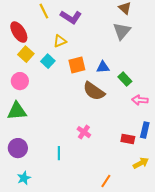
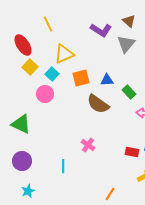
purple L-shape: (71, 17) -> (101, 30), moved
yellow triangle: (60, 41) -> (64, 54), size x1.5
pink circle: (20, 81) -> (45, 94), moved
green triangle: (17, 111) -> (21, 124), turned 30

